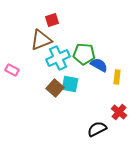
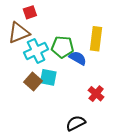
yellow rectangle: (117, 77) -> (96, 39), moved, size x1.6
red cross: (119, 112) -> (96, 94), moved

